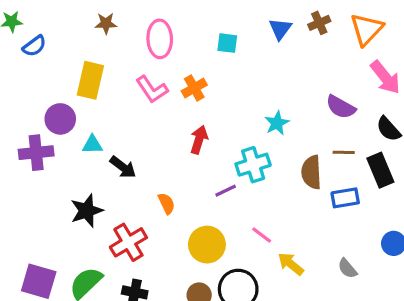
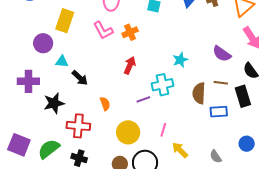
purple cross: (36, 153) -> (28, 81), moved
pink line: (262, 235) -> (163, 130), turned 64
red cross: (128, 242) -> (78, 126), turned 30

